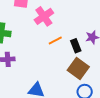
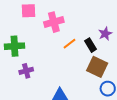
pink cross: (44, 16) -> (54, 22), turned 30

